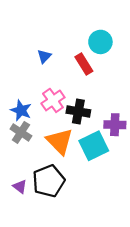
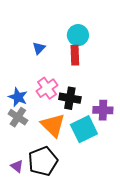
cyan circle: (100, 42) -> (78, 35), moved
red rectangle: (84, 64) -> (75, 55), turned 30

